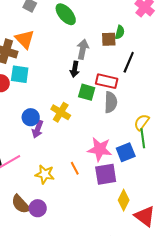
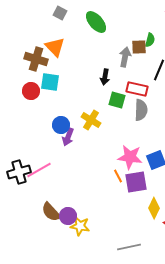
gray arrow: (83, 49) -> (125, 57), moved
orange line: (75, 168) -> (118, 176), moved
yellow star: (45, 174) -> (80, 226), moved

